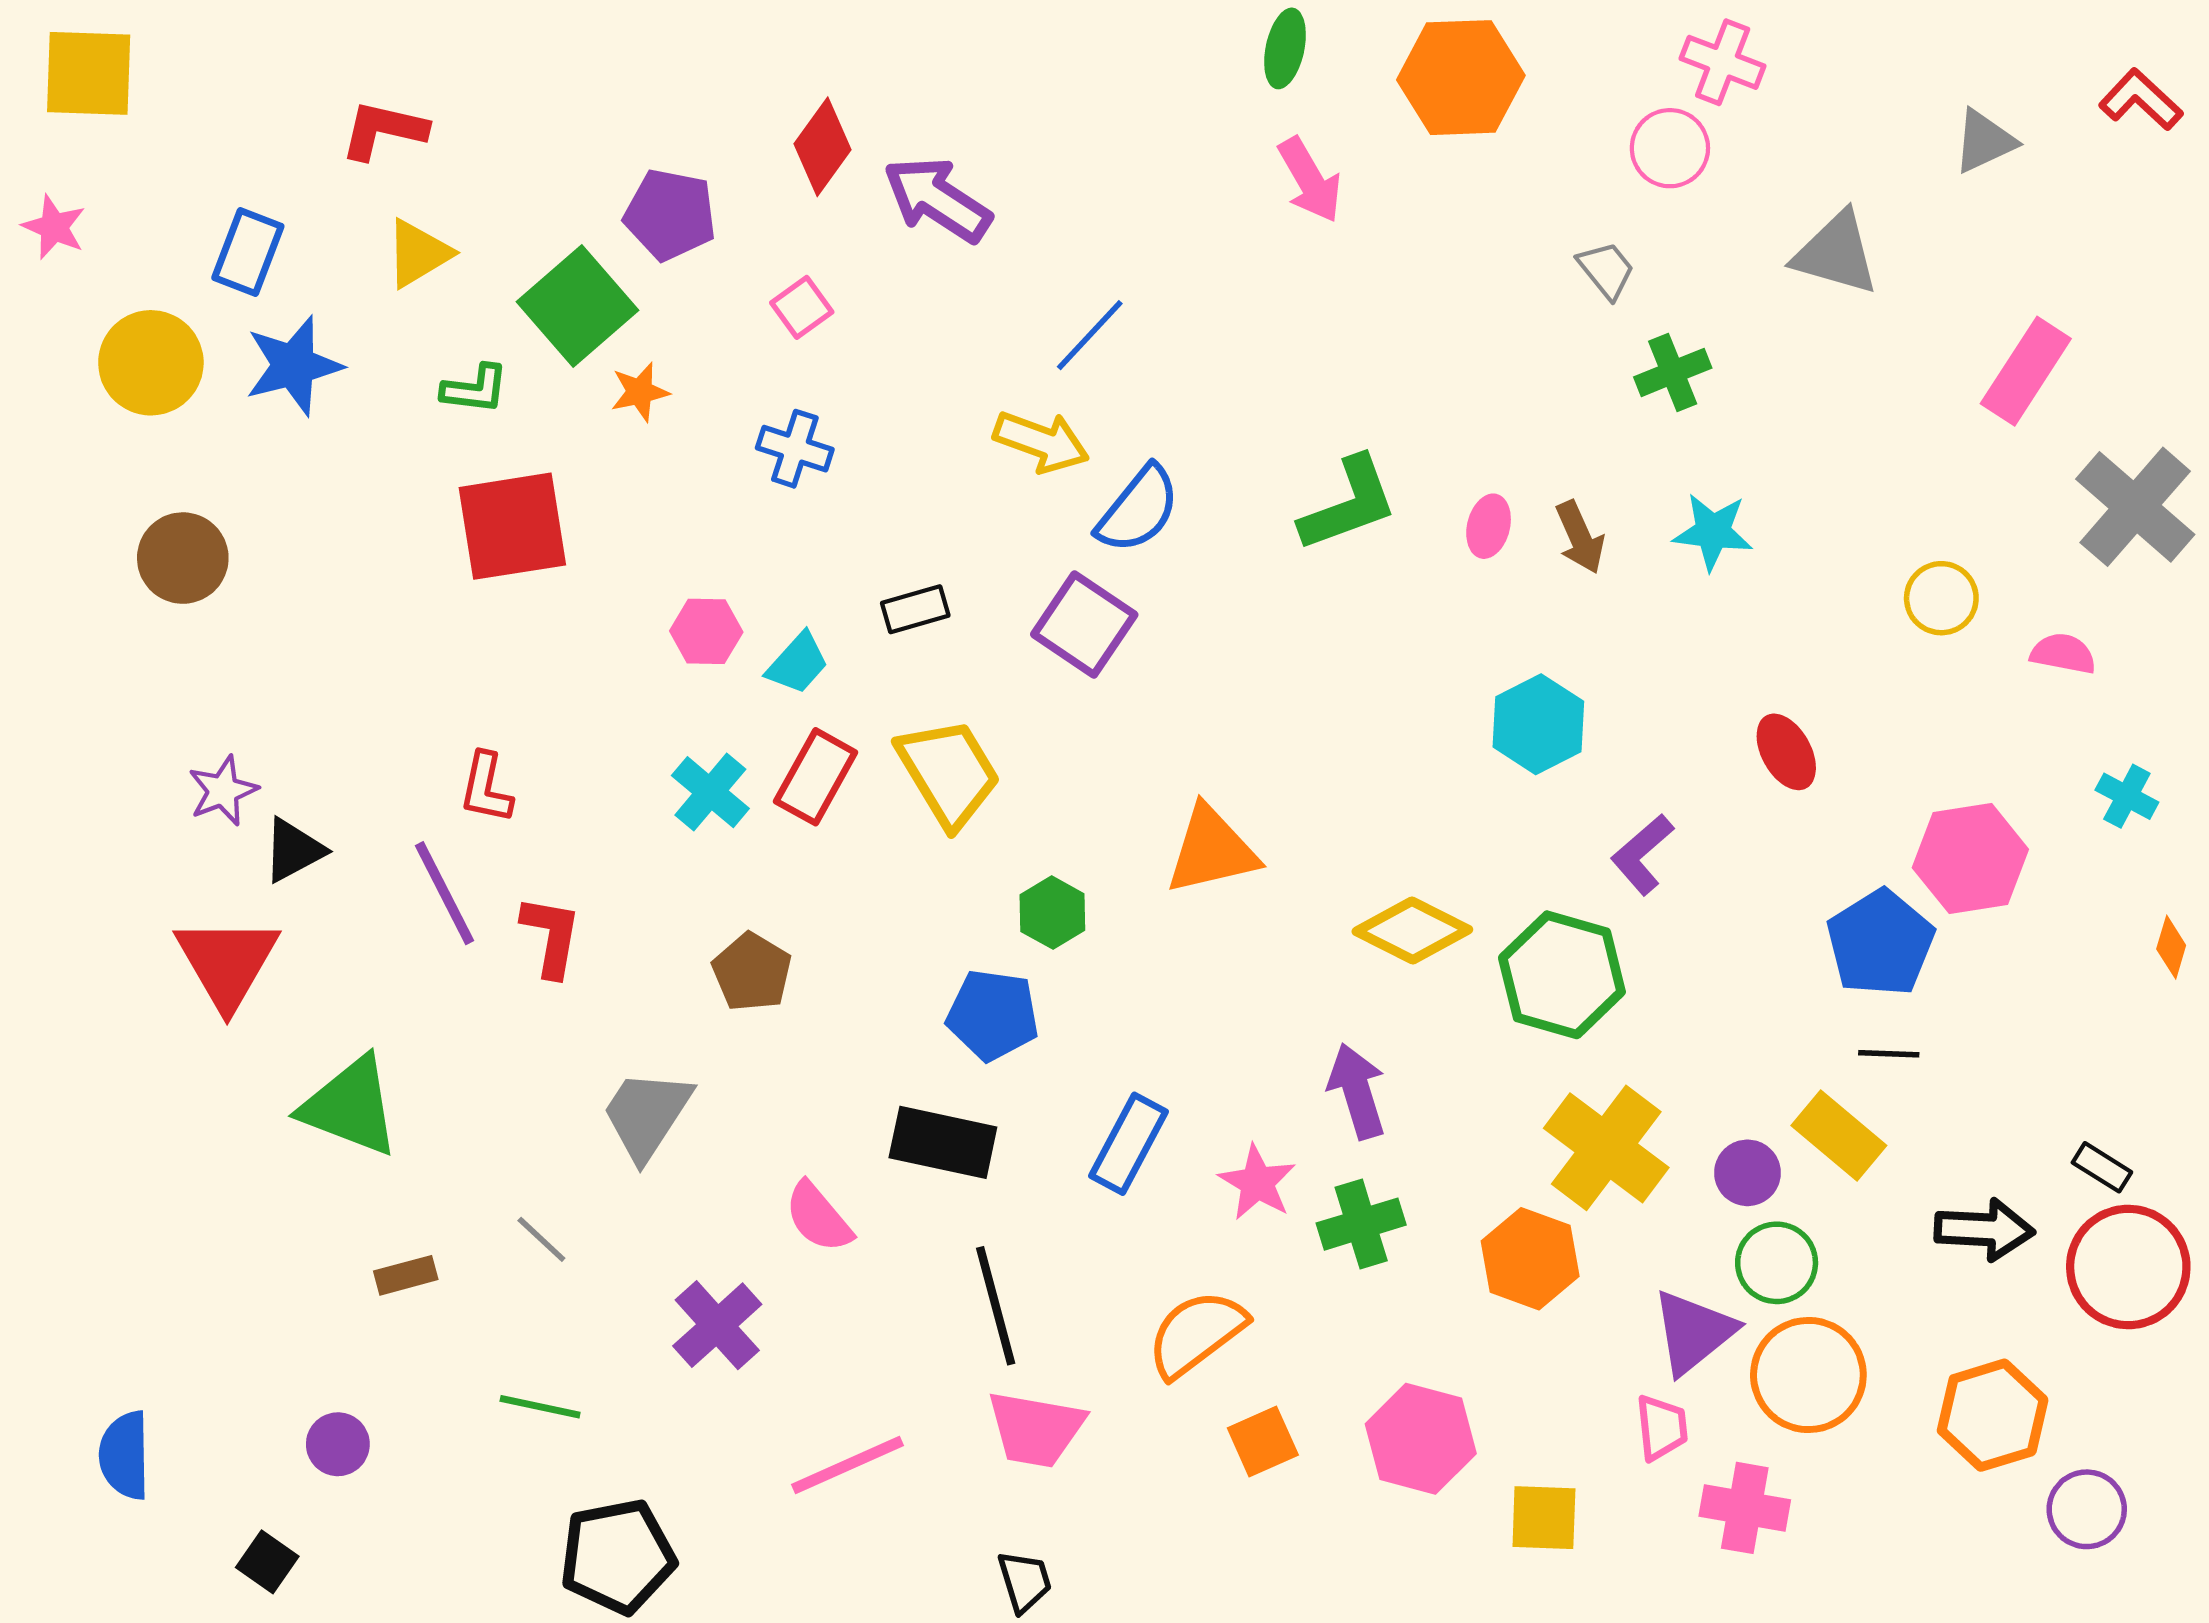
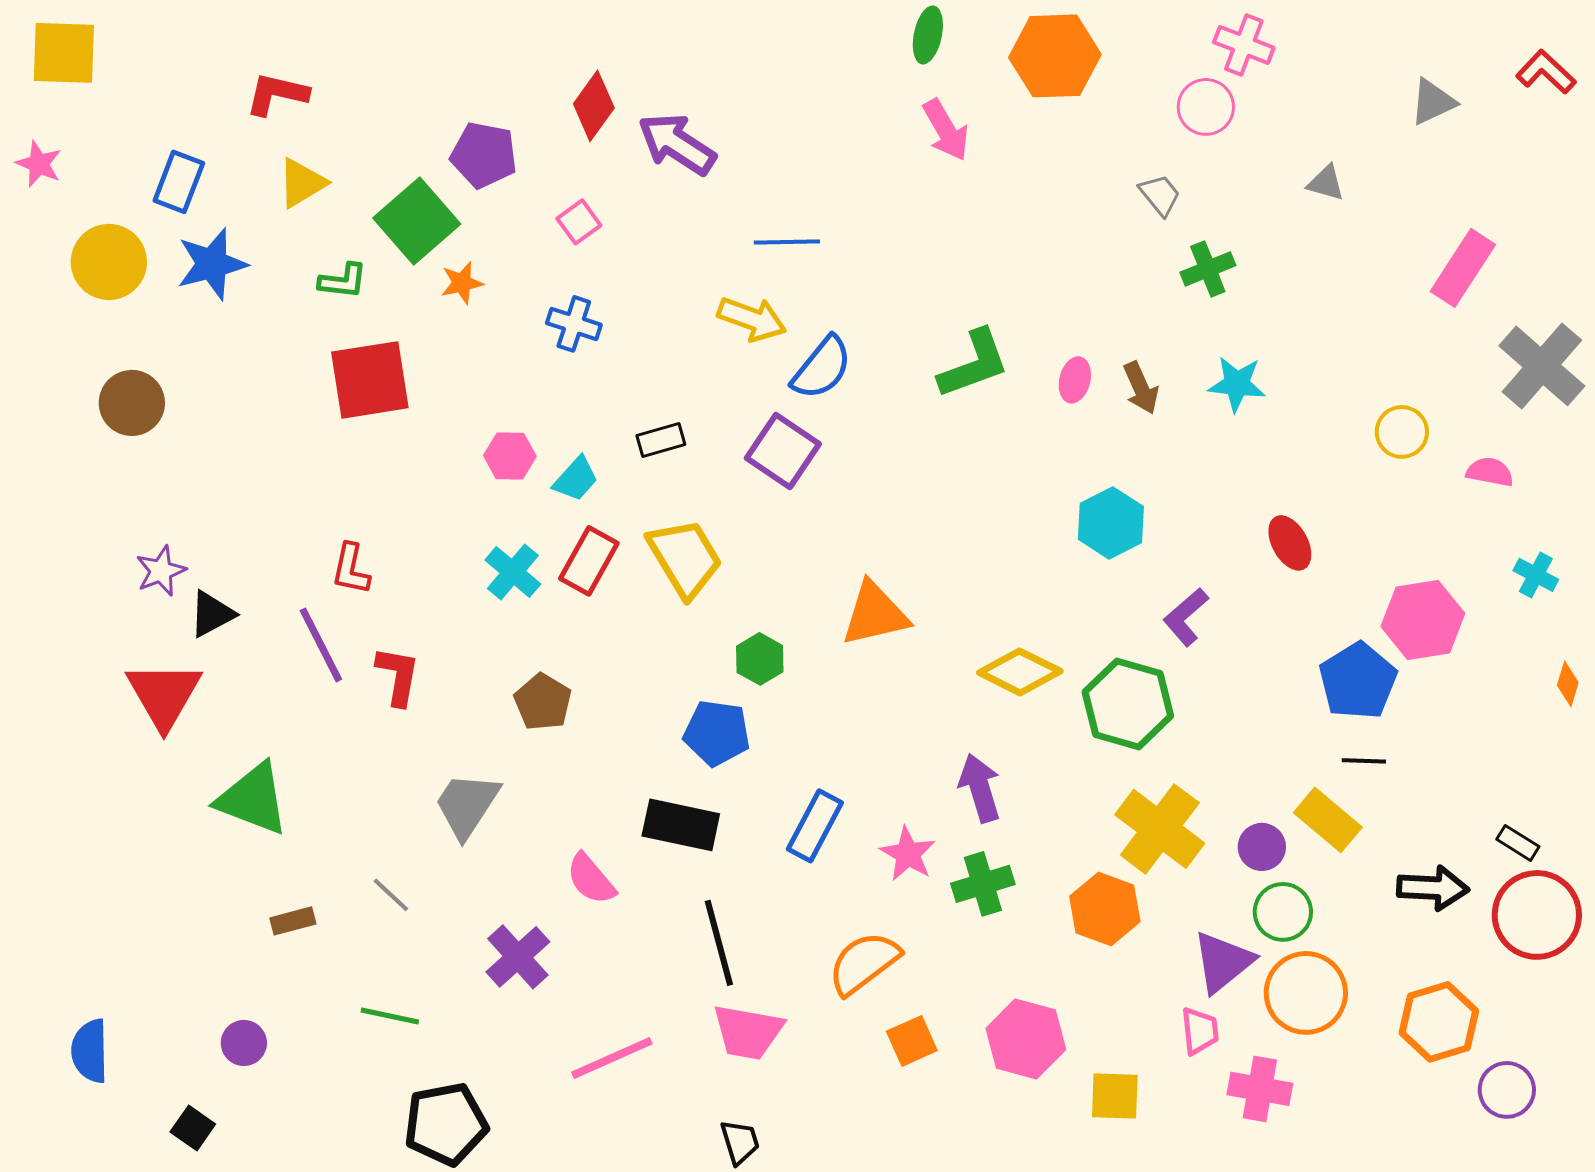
gray triangle: (1836, 253) -> (1326, 183), size x0.6
blue line: (1090, 335) -> (787, 242), turned 46

